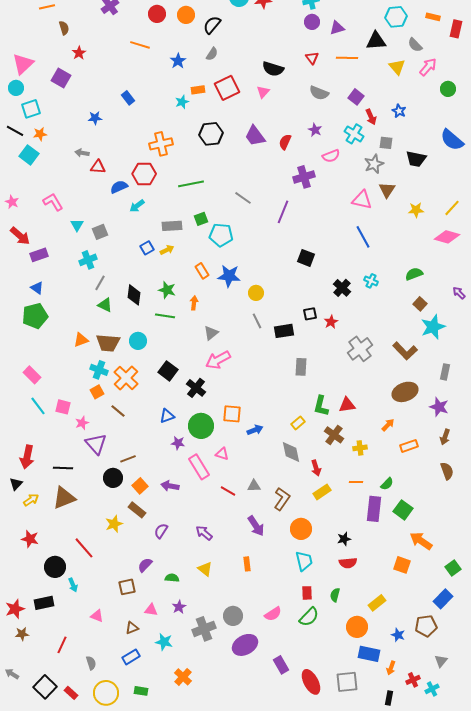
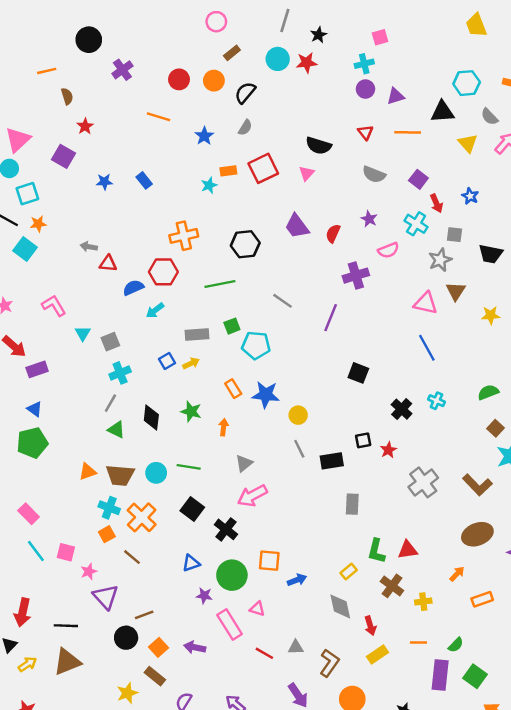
blue star: (95, 118) -> (104, 182), moved
black hexagon: (211, 134) -> (245, 244), moved
cyan cross: (88, 260) -> (120, 373), moved
green line: (165, 316) -> (189, 467), moved

